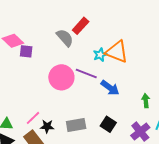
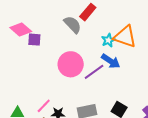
purple line: (86, 73) -> (94, 72), moved, turned -55
blue arrow: (110, 88) -> (111, 61), moved

